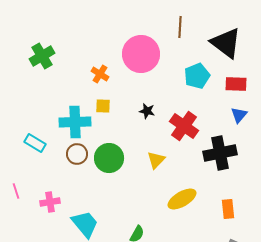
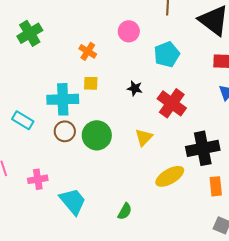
pink circle: (141, 54) -> (129, 31), size x0.6
cyan pentagon: (197, 76) -> (167, 54), moved
black cross: (220, 153) -> (203, 148), moved

